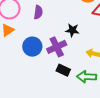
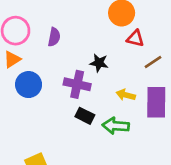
blue circle: (32, 47) -> (29, 85), moved
purple cross: (57, 47) -> (77, 84), turned 36

